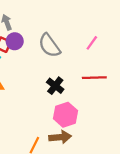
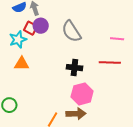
pink line: (92, 43) -> (117, 39), moved, turned 56
black cross: (55, 86) -> (74, 68), turned -35

